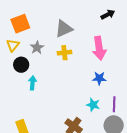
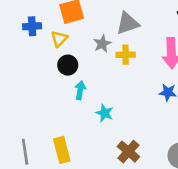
gray star: (37, 48) -> (102, 44), moved
cyan star: (93, 105) -> (105, 113), moved

